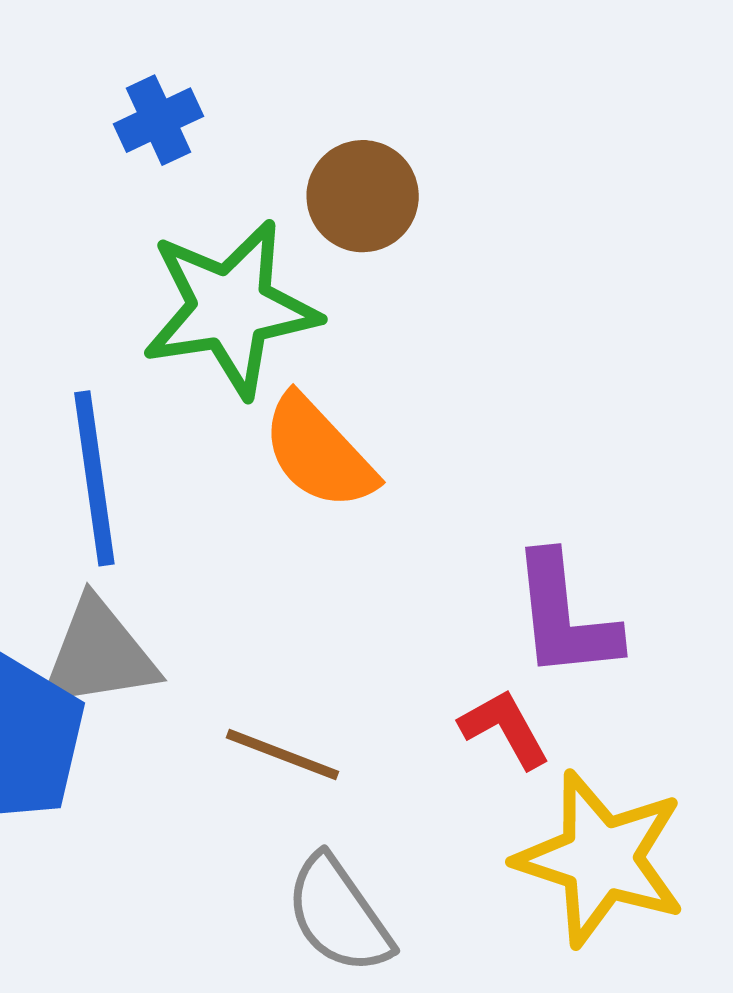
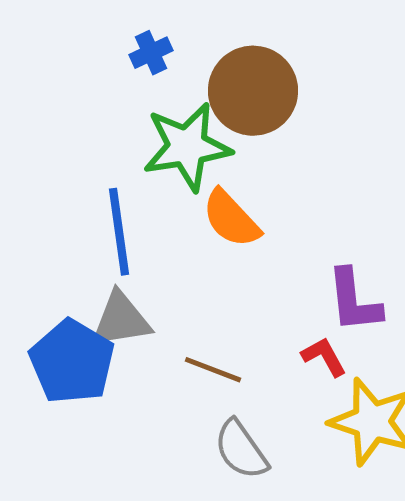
brown circle: (363, 196) -> (253, 91), size x1.6

